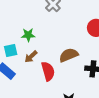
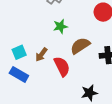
green star: (28, 35) -> (60, 26), moved

